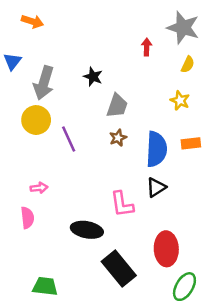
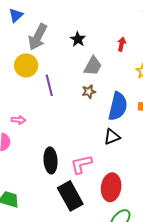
red arrow: (147, 47) -> (122, 44), moved
pink L-shape: (122, 204) -> (81, 164), moved, turned 75
black ellipse: (87, 230) -> (51, 160), turned 65

